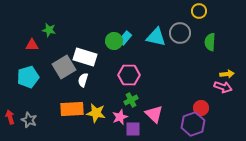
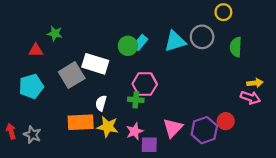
cyan triangle: (156, 37) -> (175, 41), turned -30
white semicircle: (83, 80) -> (101, 103), moved
green cross: (131, 100) -> (136, 100), moved, turned 32
pink triangle: (154, 114) -> (173, 128), turned 30
purple hexagon: (193, 124) -> (204, 130), moved

